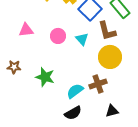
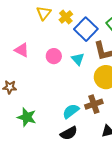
pink triangle: (26, 30) -> (22, 50), turned 35
green star: (45, 77) -> (27, 117), moved

